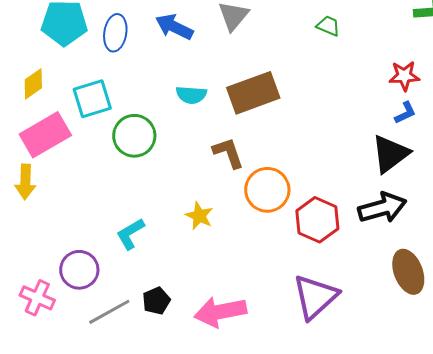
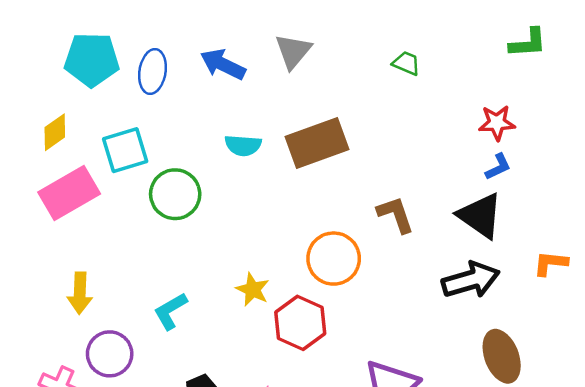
brown L-shape: (228, 153) -> (396, 214), moved
black triangle: (390, 154) -> (480, 216), turned -48
yellow arrow: (25, 182) -> (80, 293), moved
red hexagon: (317, 220) -> (300, 323), moved

